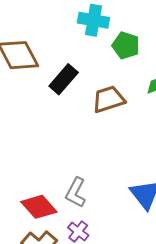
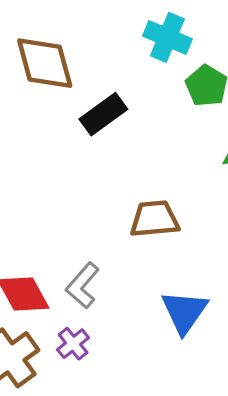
brown trapezoid: (109, 99) -> (154, 219), moved

